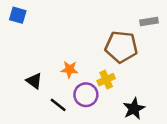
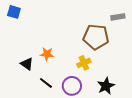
orange star: (69, 69) -> (47, 54), moved
purple circle: (86, 95) -> (72, 86), moved

